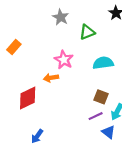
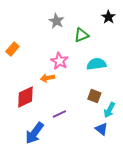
purple line: (96, 116) -> (59, 114), moved
blue arrow: (37, 136) -> (34, 133), size x1.6

